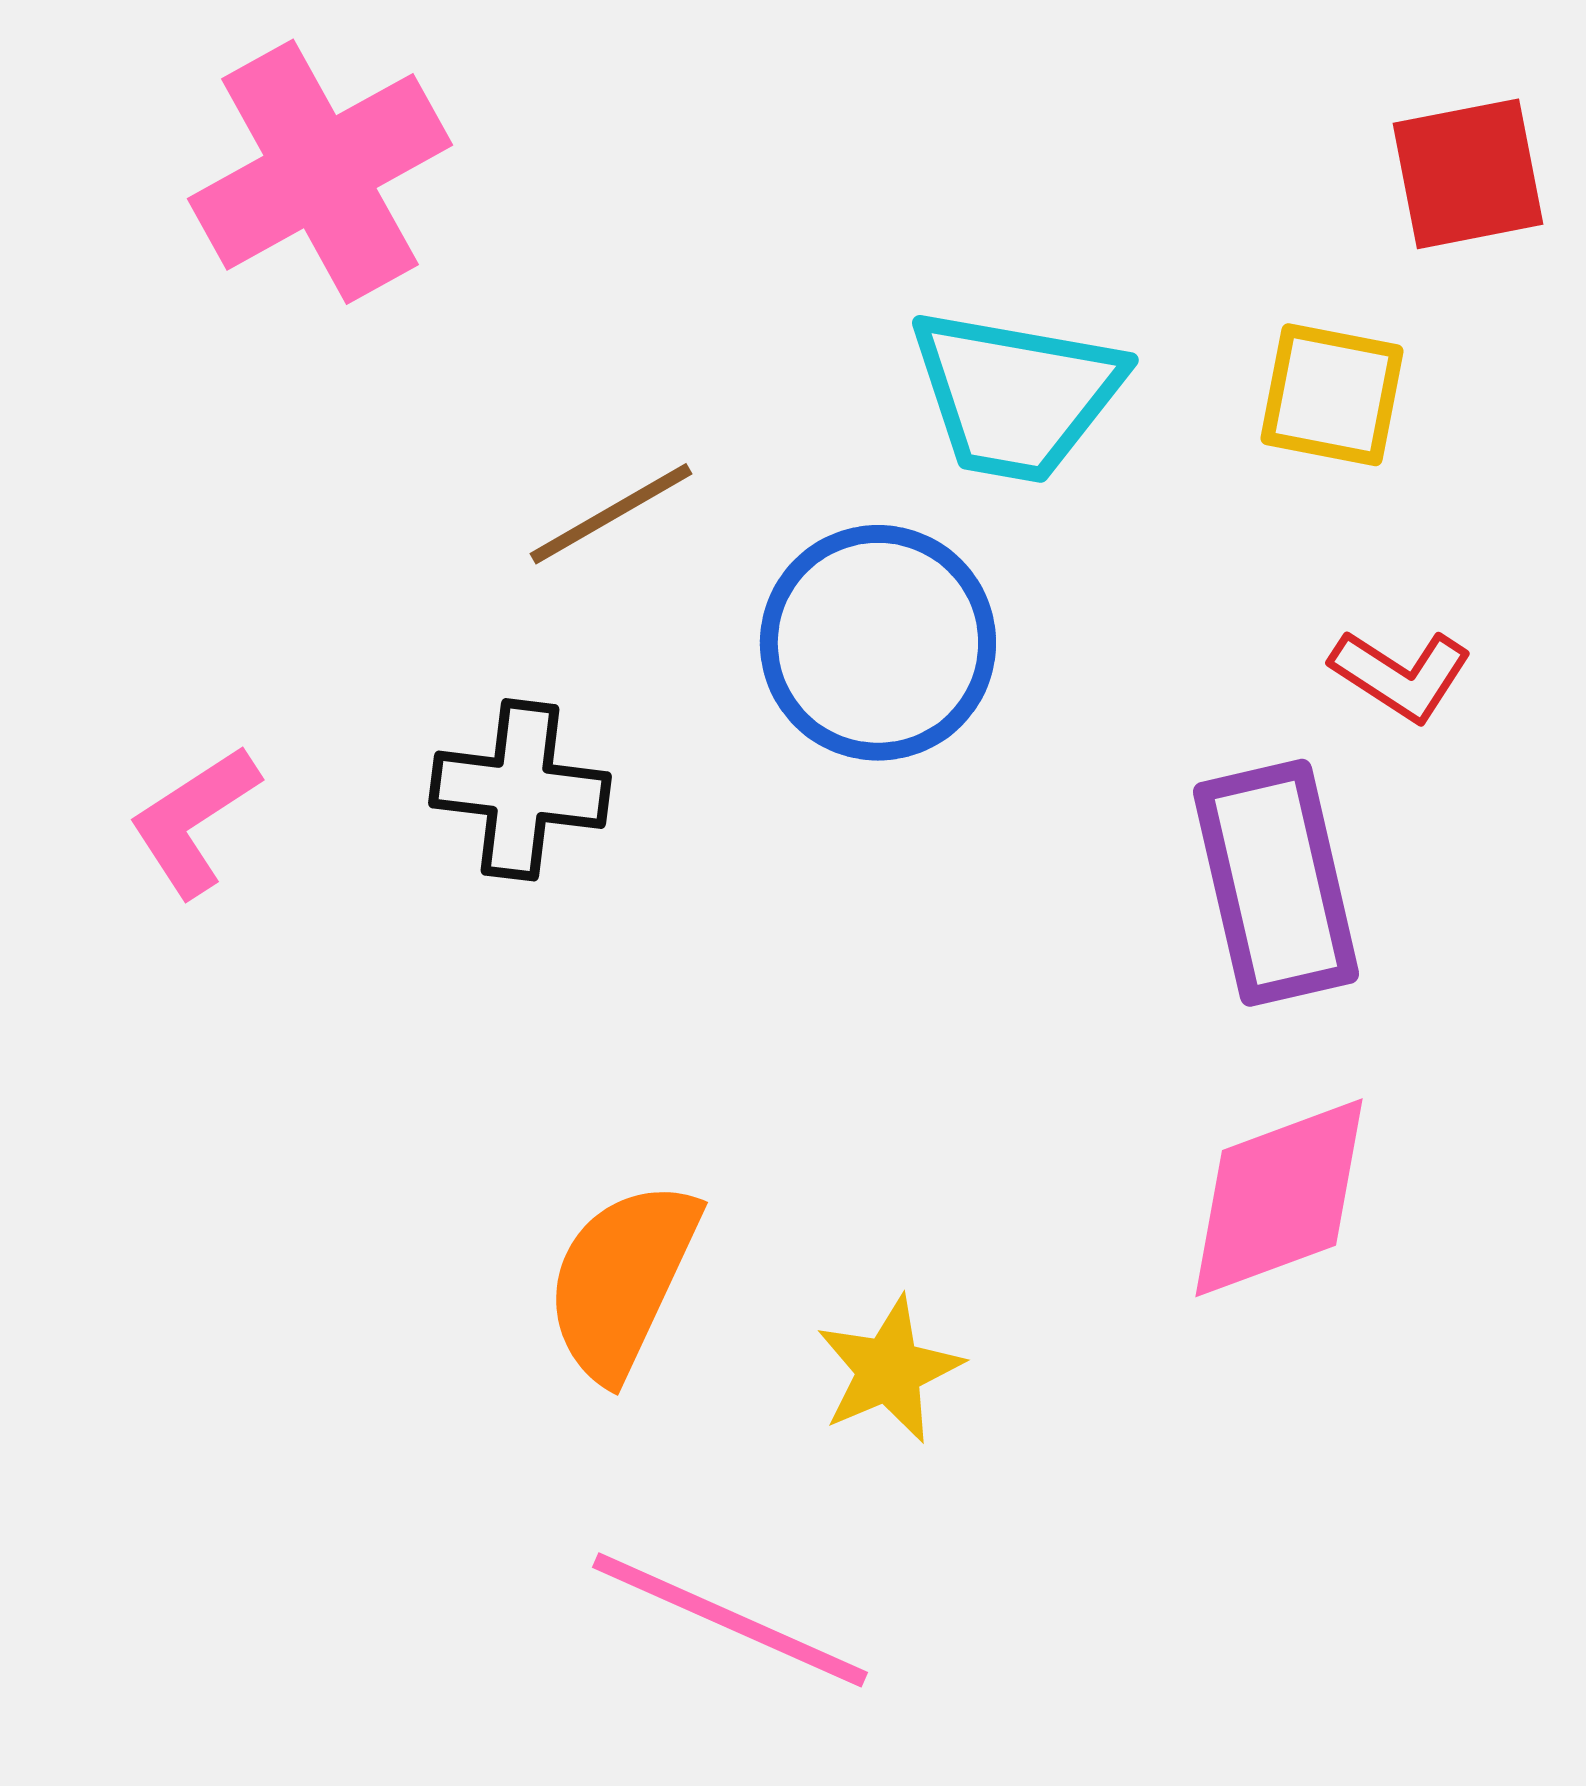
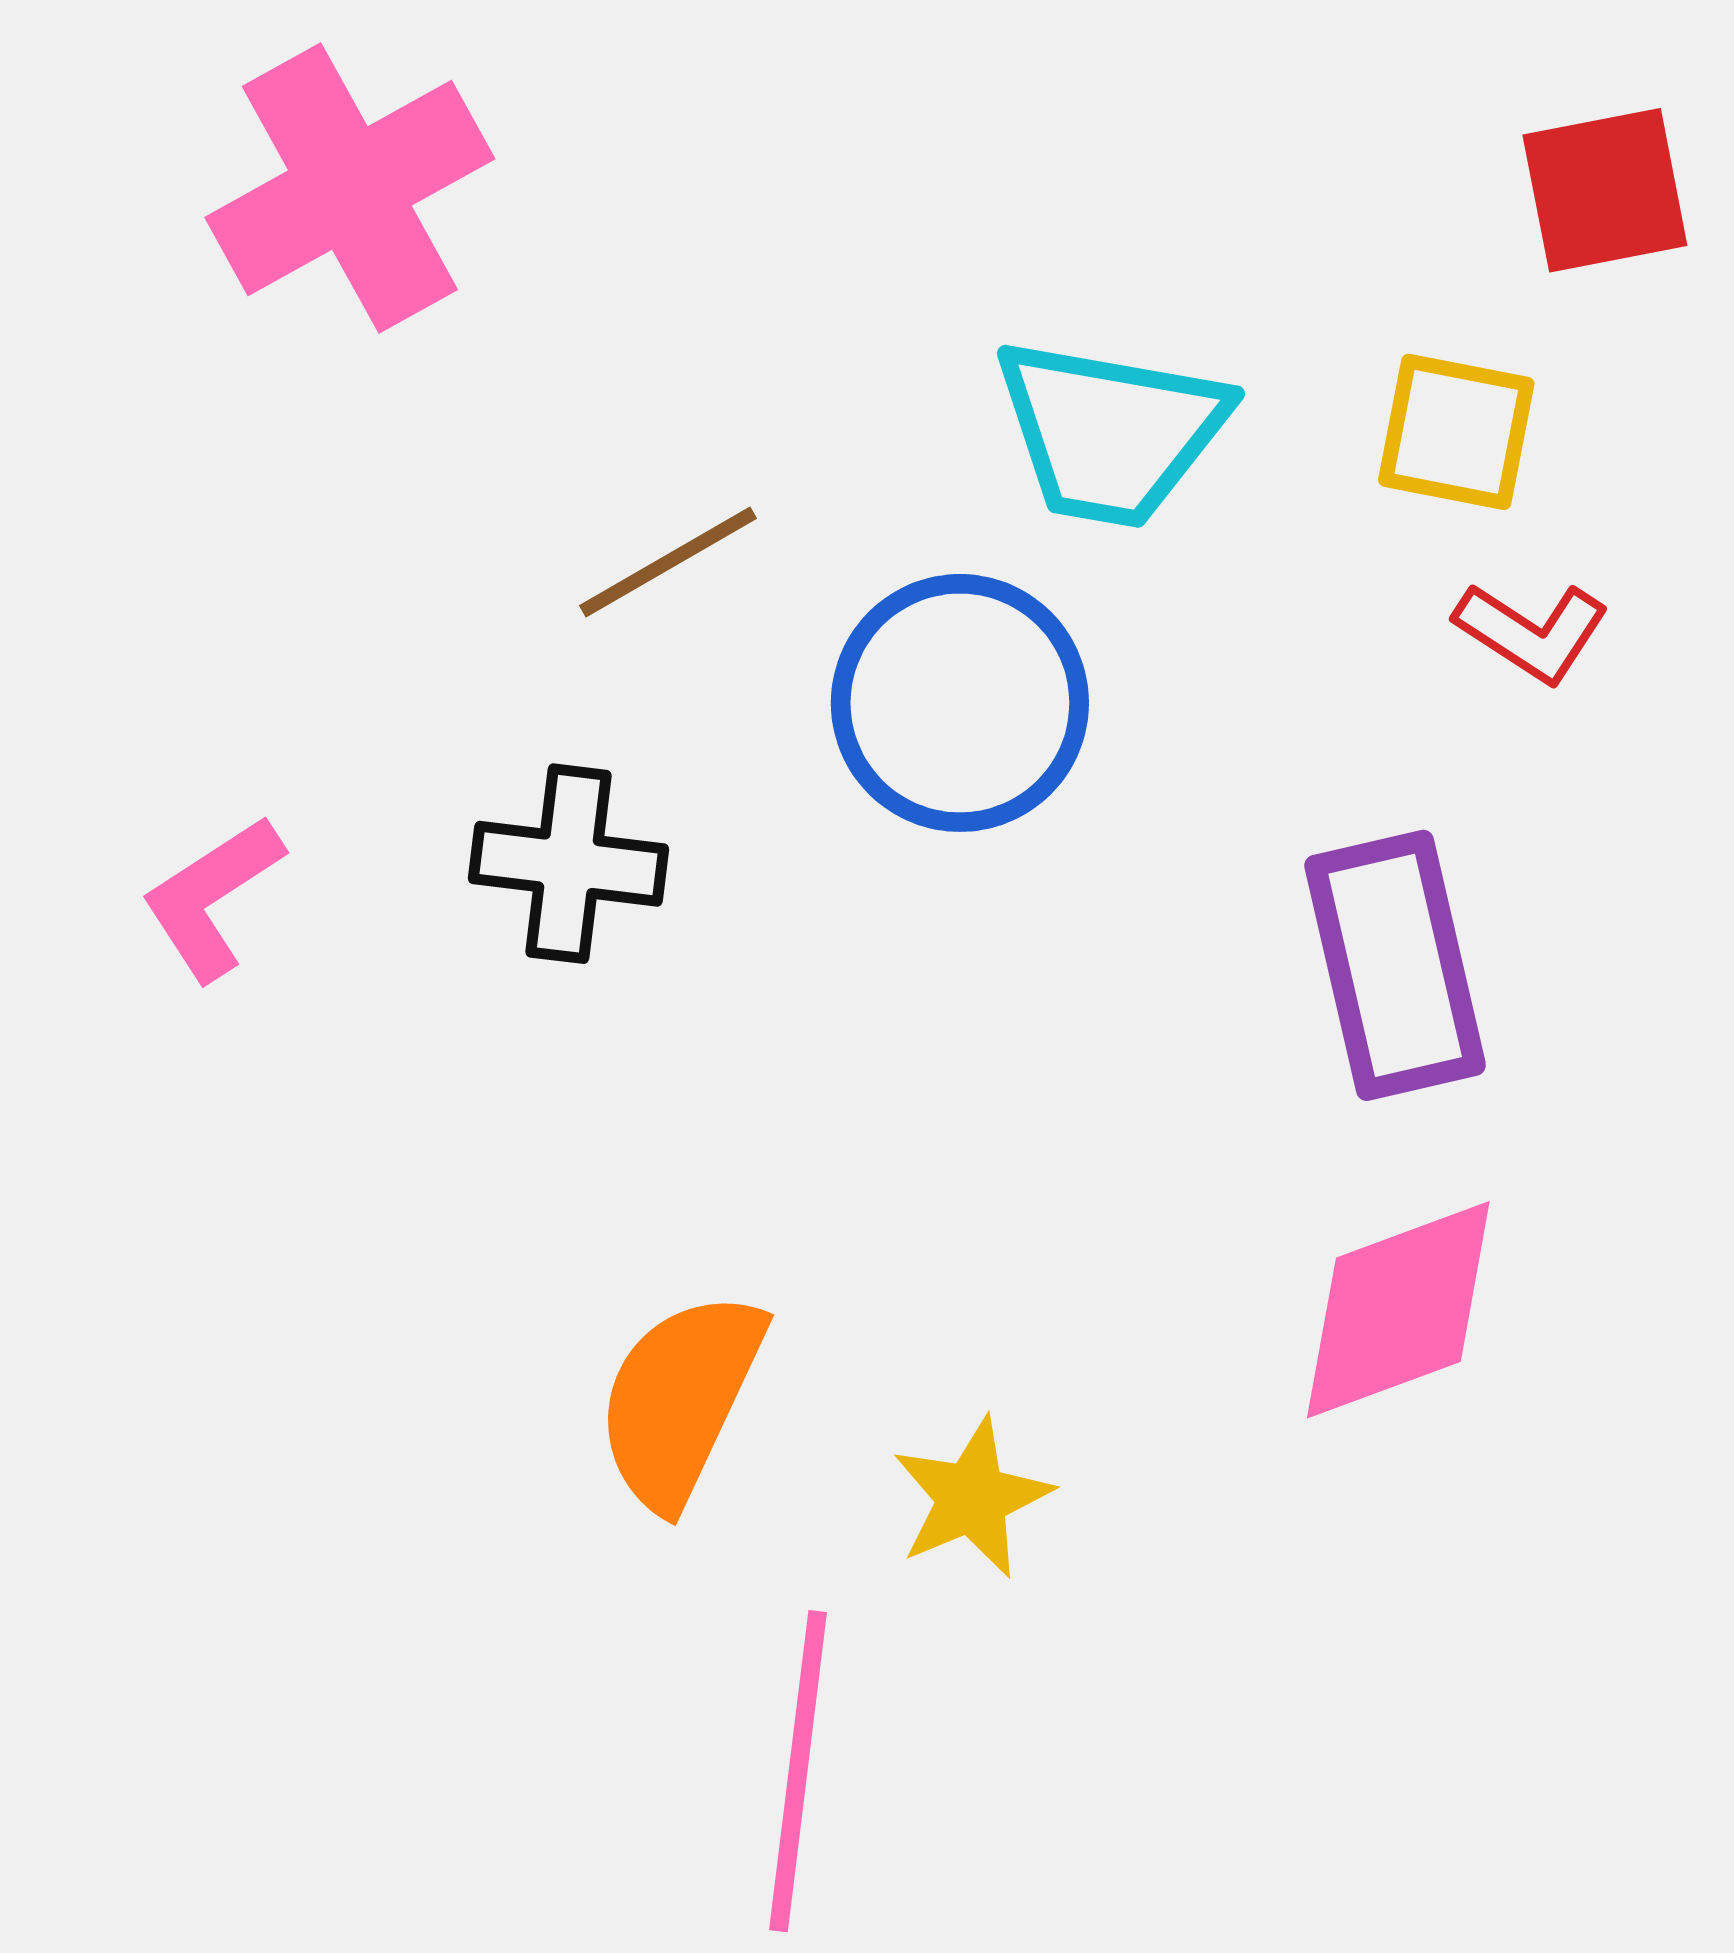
red L-shape: (1401, 675) -> (1532, 632), moved
pink line: (730, 1620) -> (798, 1771), turned 73

